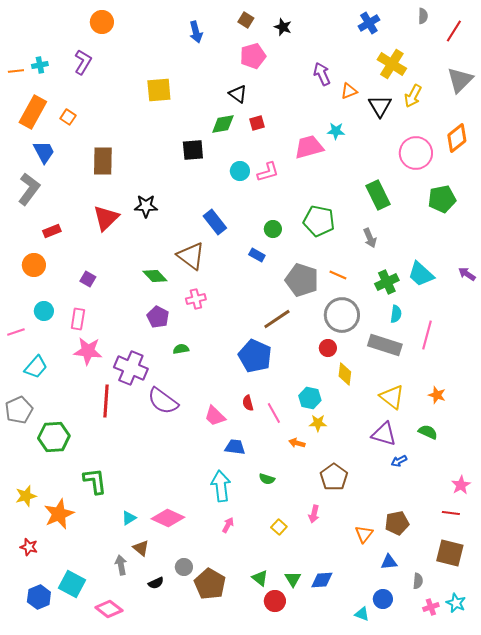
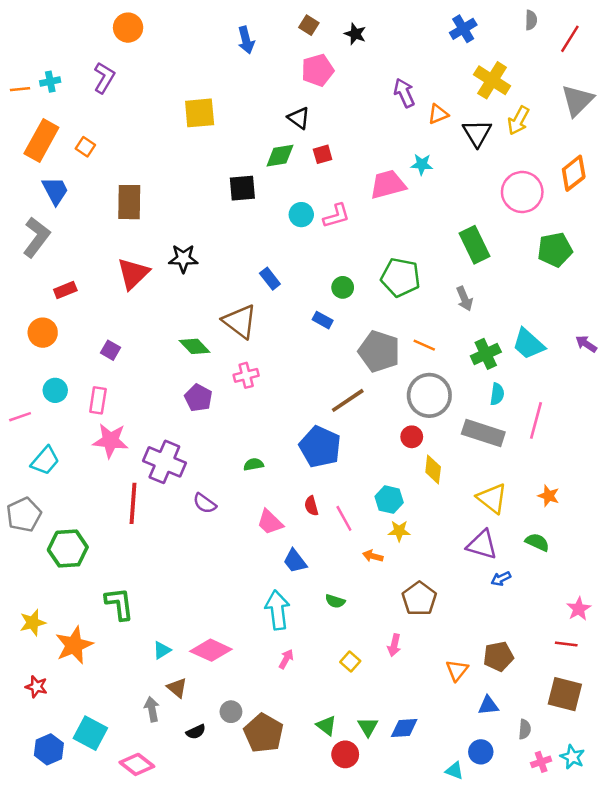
blue rectangle: (215, 222) -> (270, 279), size x0.7
green semicircle: (181, 349) -> (254, 464), moved
purple semicircle: (163, 401) -> (205, 503), size x0.6
blue trapezoid: (235, 447) -> (295, 561), turned -135

